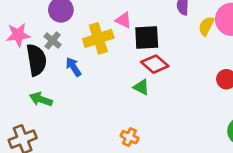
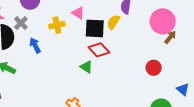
yellow semicircle: (206, 26) -> (113, 22), moved
yellow cross: (98, 38) -> (57, 25), size x0.7

